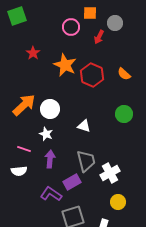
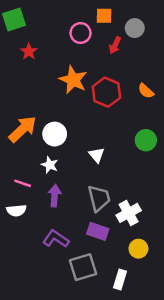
red star: (33, 53) -> (29, 51), moved
white triangle: (84, 126) -> (97, 155), turned 32
purple rectangle: (72, 182) -> (98, 231), moved, turned 48

